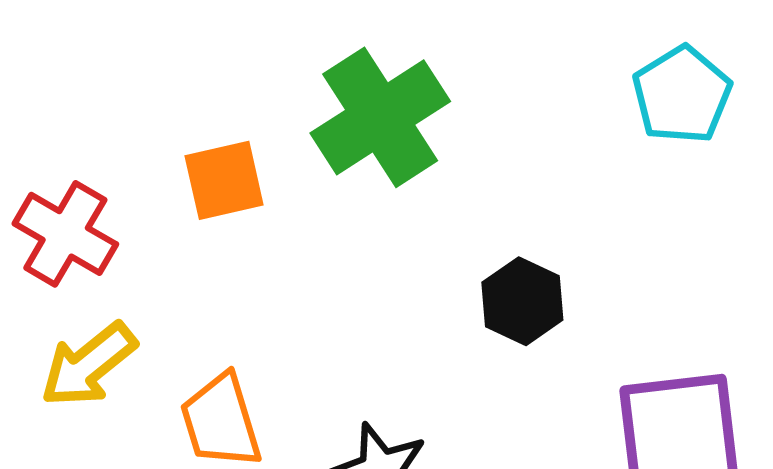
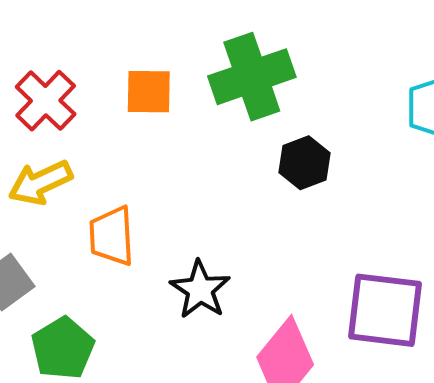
black hexagon: (522, 301) -> (305, 163), moved

